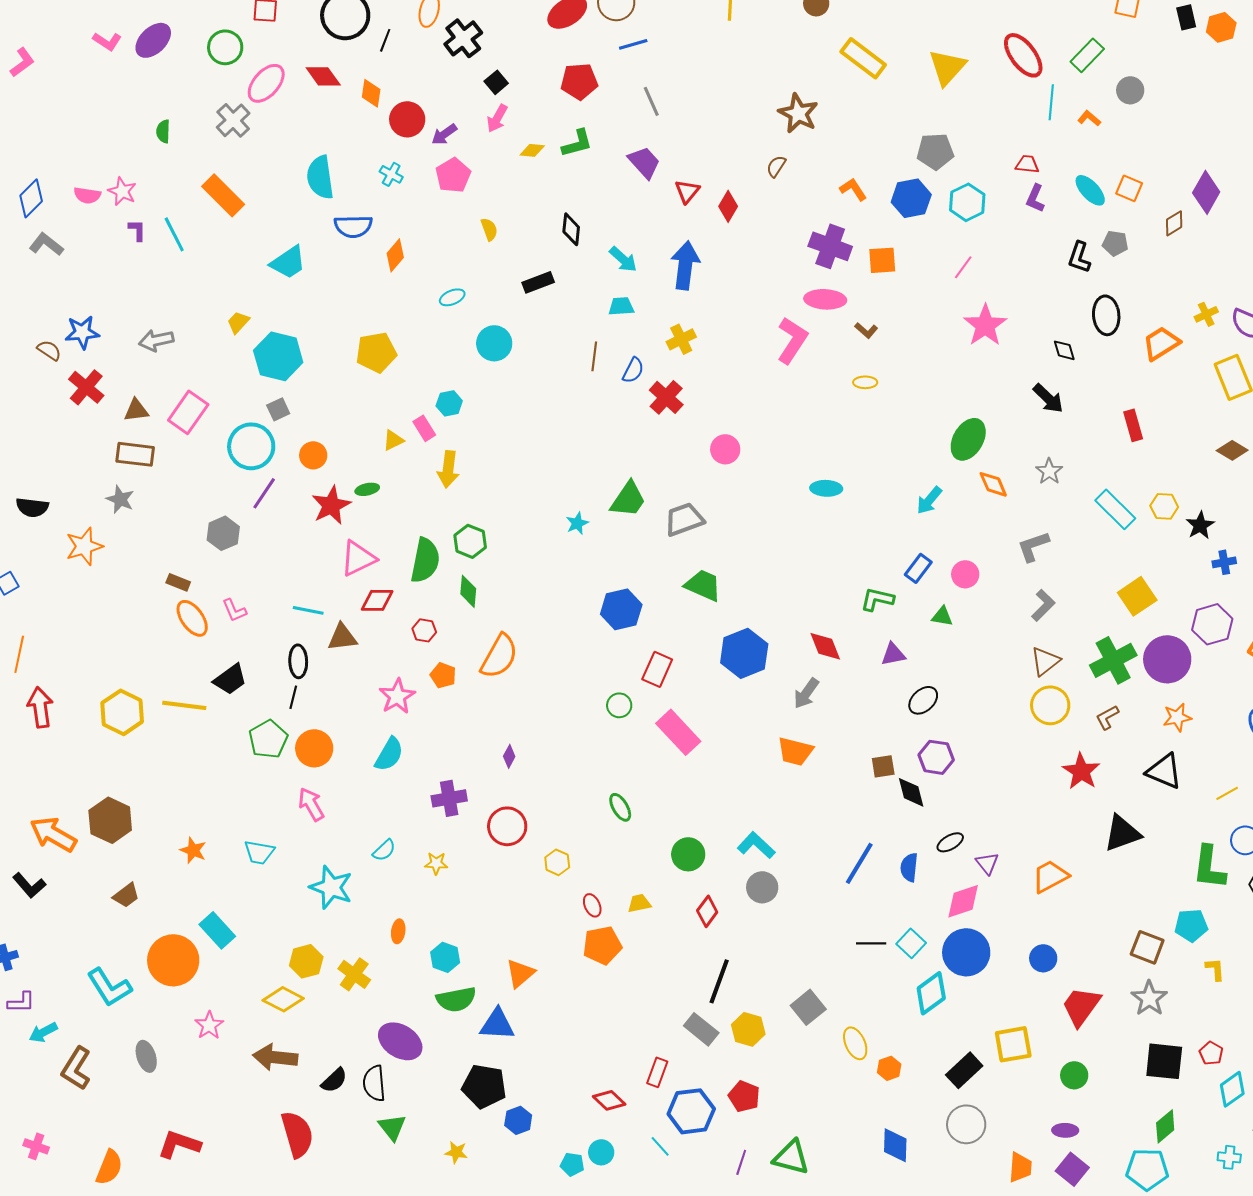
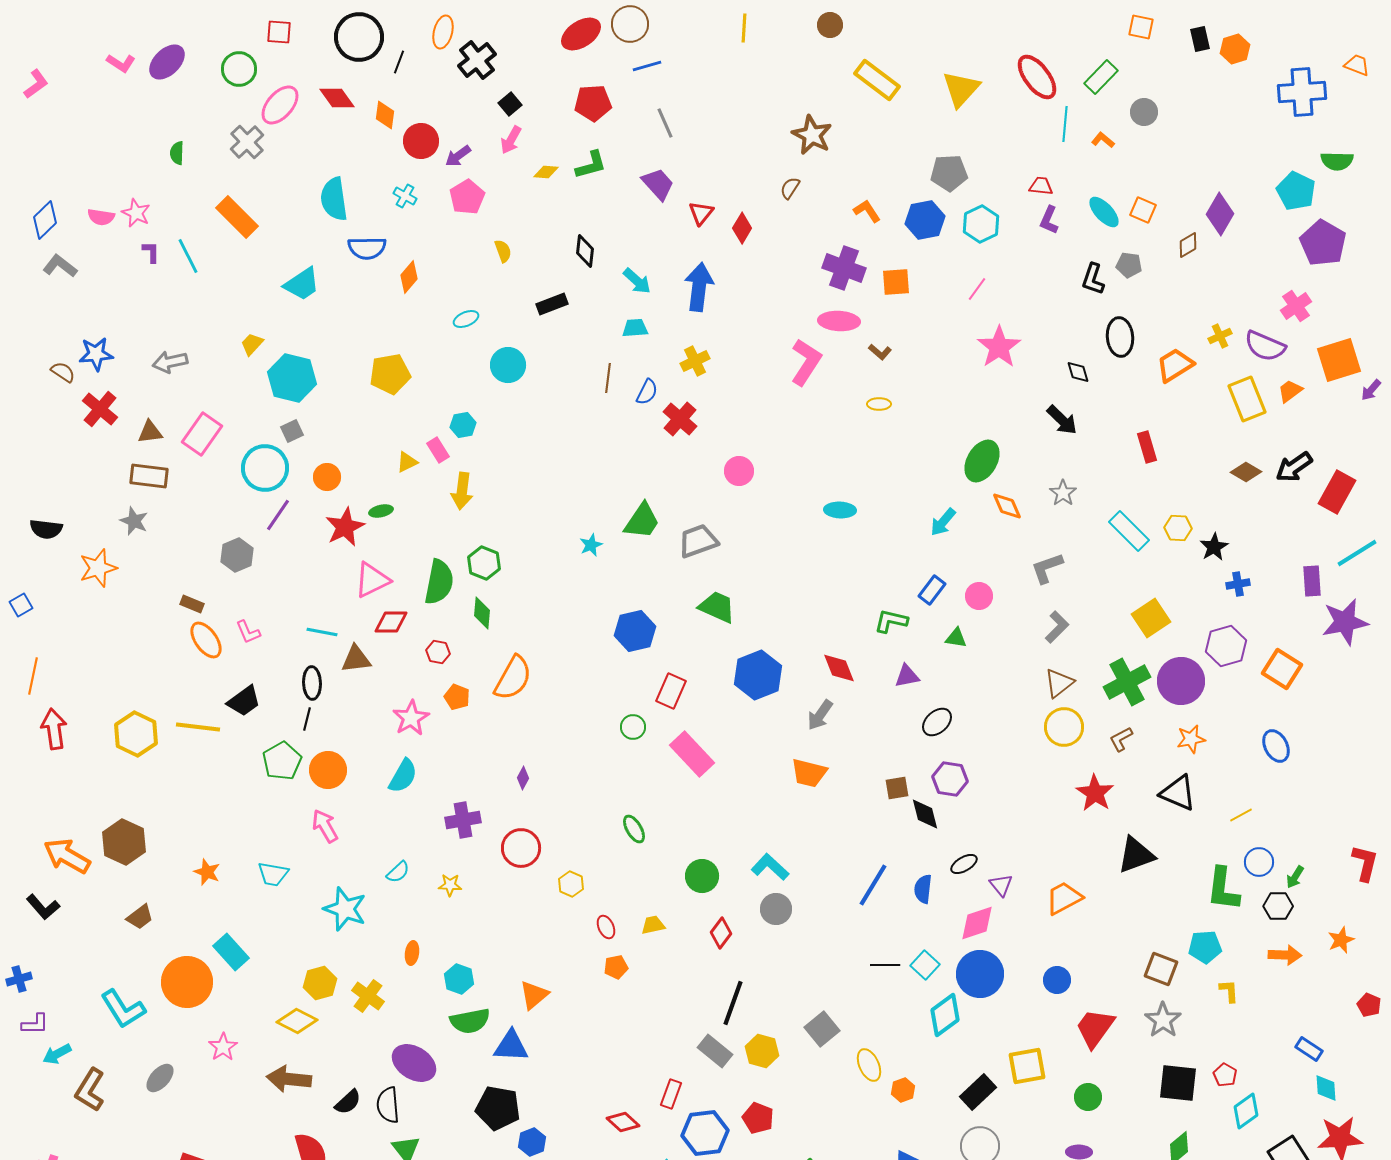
orange pentagon: (602, 945) -> (616, 967), size x0.6
gray ellipse: (146, 1056) -> (160, 1078), turned 60

